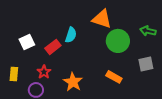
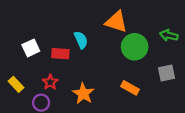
cyan semicircle: (71, 35) -> (81, 40), turned -42
red rectangle: (53, 47) -> (60, 54), turned 42
yellow rectangle: (14, 74) -> (16, 84), turned -48

